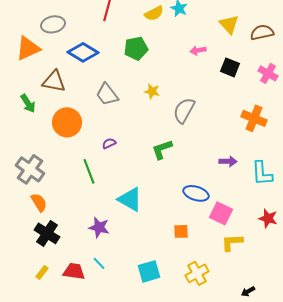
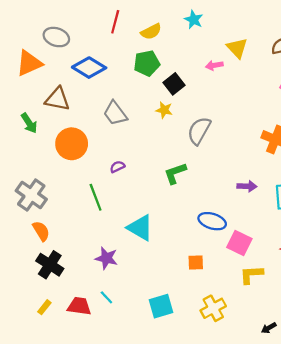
yellow semicircle: (154, 13) -> (151, 32), moved
gray ellipse: (53, 24) -> (56, 37), turned 30
yellow triangle: (229, 24) -> (237, 48), moved
black square: (230, 67) -> (174, 84), moved, turned 30

